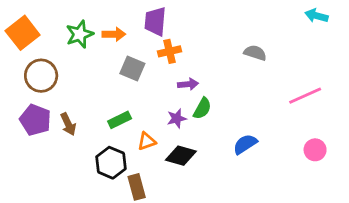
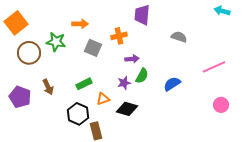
purple trapezoid: (155, 21) -> (142, 15), moved
green star: (80, 34) -> (56, 42), moved, turned 30
purple pentagon: (35, 120) -> (20, 97), moved
blue semicircle: (245, 144) -> (172, 84), moved

